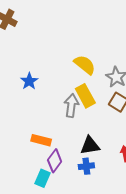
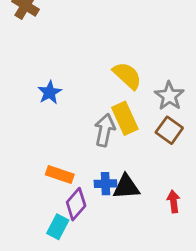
blue cross: (86, 166) -> (105, 184), moved

